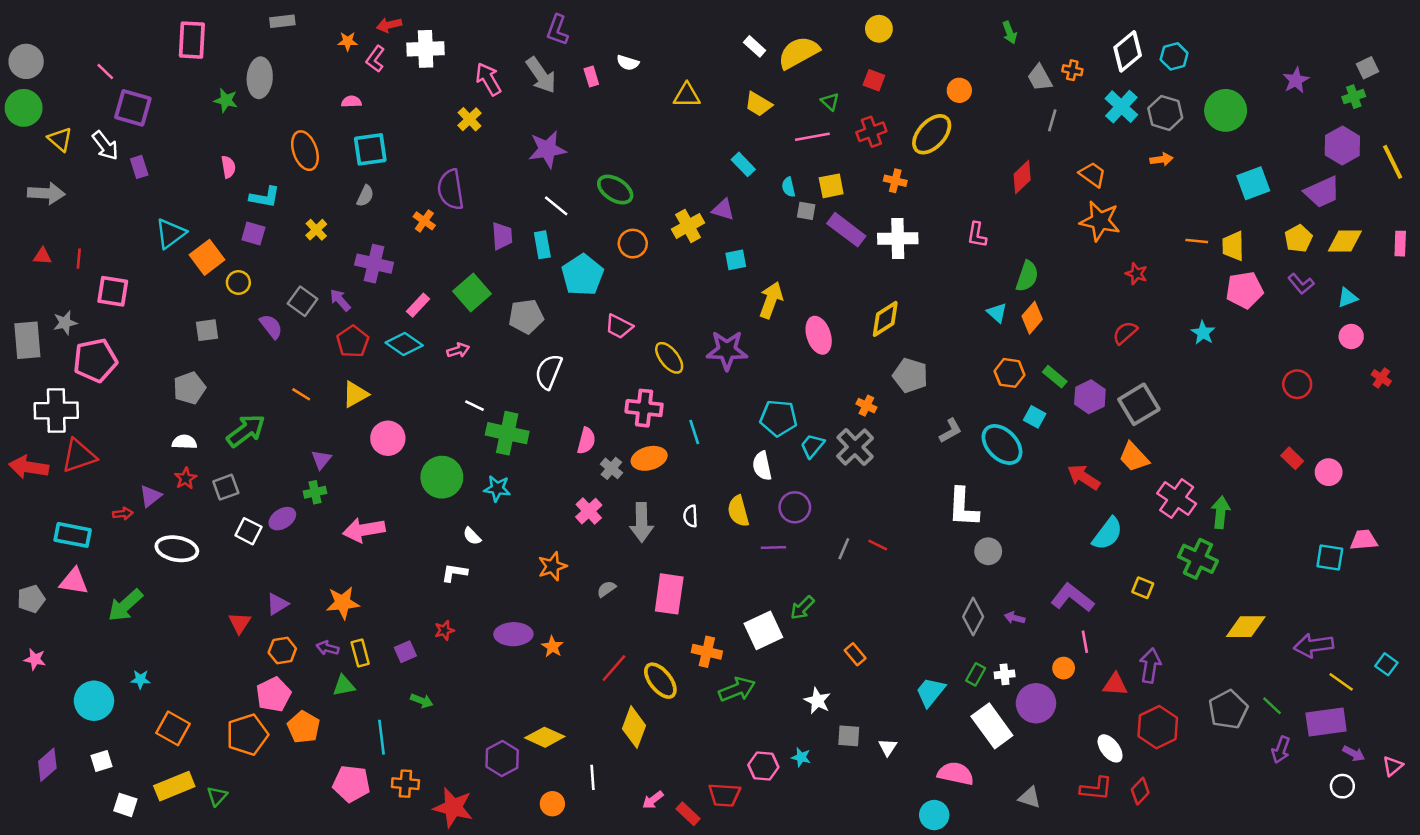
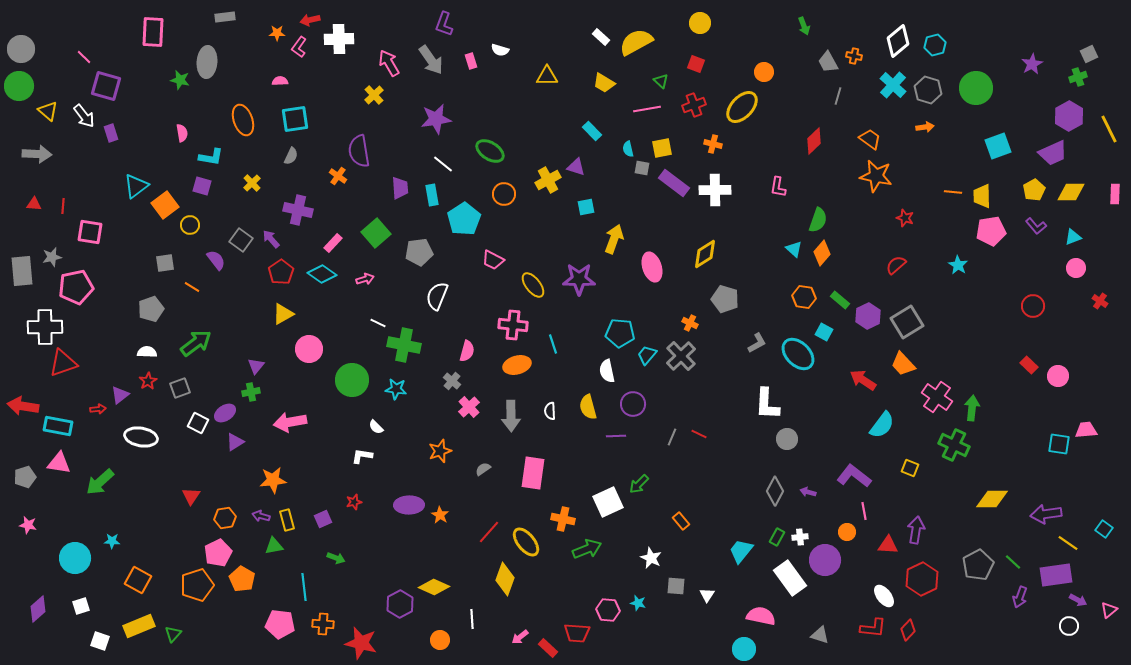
orange line: (301, 394) -> (192, 287), moved
red arrow: (29, 467) -> (23, 406), moved
gray cross: (611, 468) -> (452, 381), moved
purple triangle: (277, 604) -> (235, 442), moved

